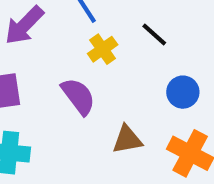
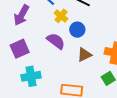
blue circle: (183, 92) -> (77, 30), moved

